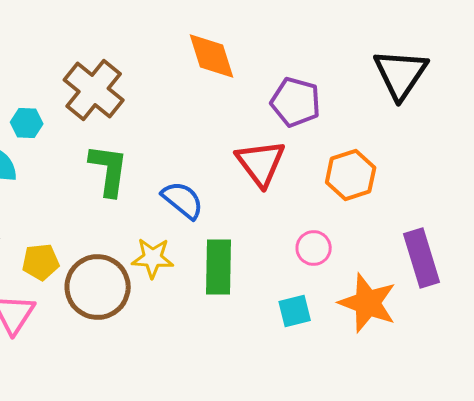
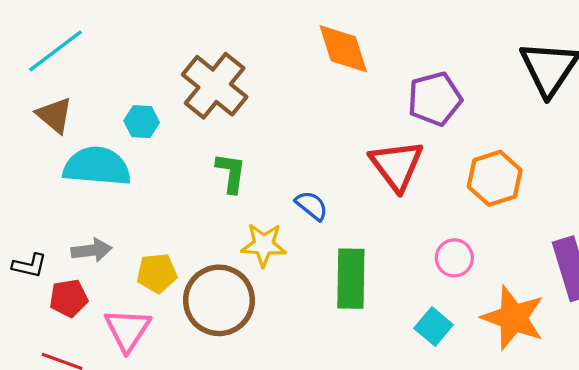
purple pentagon: (296, 102) -> (435, 99), turned -30
green L-shape: (109, 170) -> (231, 173), size x0.7
blue semicircle: (183, 200) -> (312, 206), size x0.7
yellow star: (153, 258) -> (264, 245), moved
cyan square: (295, 311) -> (434, 327), turned -36

